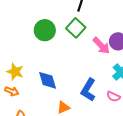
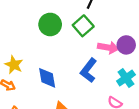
pink arrow: (101, 46) -> (108, 48), turned -42
blue L-shape: (88, 90) -> (89, 70), moved

